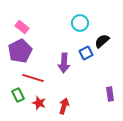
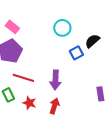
cyan circle: (80, 23) -> (62, 28), moved
purple arrow: (64, 63) -> (55, 80), moved

